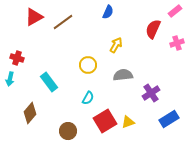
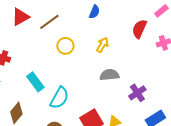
yellow circle: (88, 65) -> (65, 46), moved
cyan semicircle: (88, 98) -> (59, 98), moved, size x1.6

